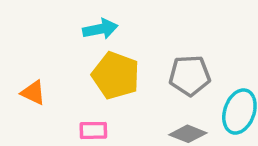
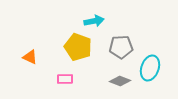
cyan arrow: (100, 29) -> (94, 21), moved

